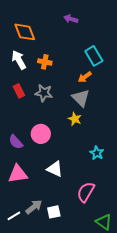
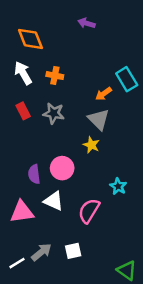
cyan rectangle: (94, 56) -> (127, 79), moved
pink circle: (41, 134) -> (62, 168), moved
purple semicircle: (16, 142) -> (34, 174), moved, turned 35
white triangle: (55, 169) -> (54, 201), moved
pink semicircle: (86, 192) -> (89, 211), moved
white square: (54, 212) -> (73, 251), moved

